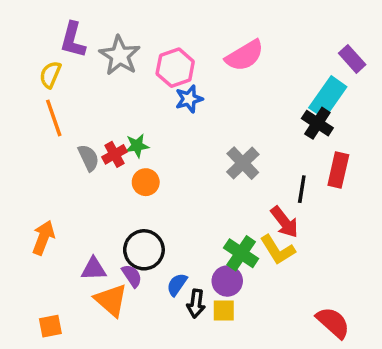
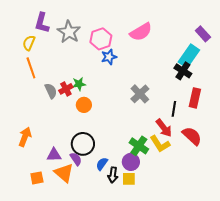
red semicircle: (333, 323) -> (192, 136), moved
orange square: (50, 326) -> (37, 178), moved

